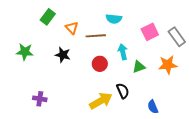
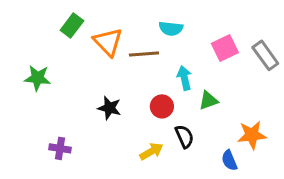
orange triangle: (72, 28) -> (108, 42), size x1.5
black star: (63, 55) -> (109, 108), moved
red circle: (100, 64) -> (162, 106), moved
orange star: (168, 65) -> (252, 135), moved
yellow arrow: (101, 101) -> (151, 151), size x0.7

